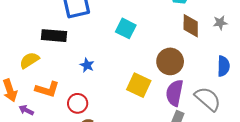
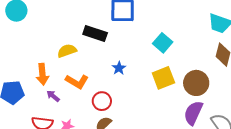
yellow square: (139, 85) -> (163, 78), moved, turned 30

